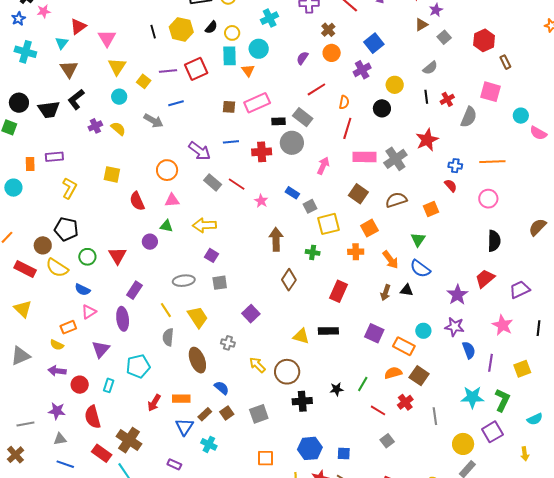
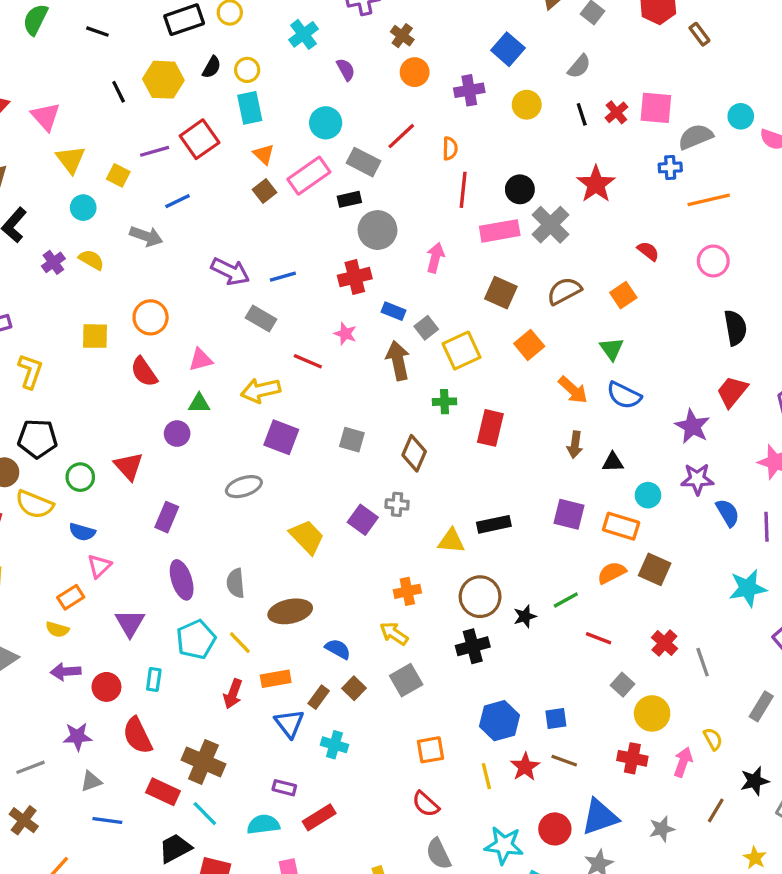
blue square: (374, 43) -> (508, 49), moved
cyan circle: (259, 49) -> (326, 123), moved
purple semicircle: (302, 58) -> (346, 70), moved, turned 128
orange triangle: (248, 70) -> (264, 154), moved
purple cross: (362, 70) -> (469, 90), turned 30
pink square: (490, 92) -> (656, 108), moved
brown square: (229, 107) -> (264, 191), turned -32
black circle: (382, 108) -> (520, 189), moved
gray rectangle: (303, 117) -> (364, 162), moved
gray semicircle: (469, 117) -> (695, 137), moved, turned -125
blue line: (231, 142) -> (283, 277), moved
red cross: (262, 152) -> (355, 277), moved
blue cross: (455, 166) -> (670, 167), moved
orange circle: (167, 170) -> (151, 317), moved
red line: (237, 184) -> (308, 361), moved
brown arrow: (276, 239) -> (398, 361), moved
orange cross: (356, 252) -> (407, 591), moved
purple square: (212, 255) -> (281, 437), size x1.5
gray square: (220, 283) -> (352, 440), moved, turned 35
black triangle: (407, 290) -> (613, 462), moved
red rectangle: (339, 291) -> (490, 428), moved
yellow line: (166, 310) -> (240, 643), moved
yellow trapezoid: (198, 317) -> (307, 537), moved
purple ellipse: (123, 319) -> (182, 580), moved
gray cross: (228, 343) -> (397, 504), moved
brown ellipse: (197, 360) -> (290, 611), turned -70
yellow arrow: (257, 365) -> (394, 634), moved
brown circle: (287, 372) -> (480, 597), moved
green line: (363, 384) -> (566, 600), turned 42
red cross: (405, 402) -> (664, 643), moved
gray line: (435, 416) -> (703, 662), moved
yellow circle: (463, 444) -> (652, 713), moved

